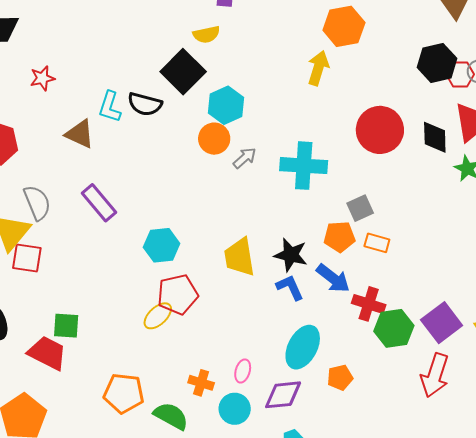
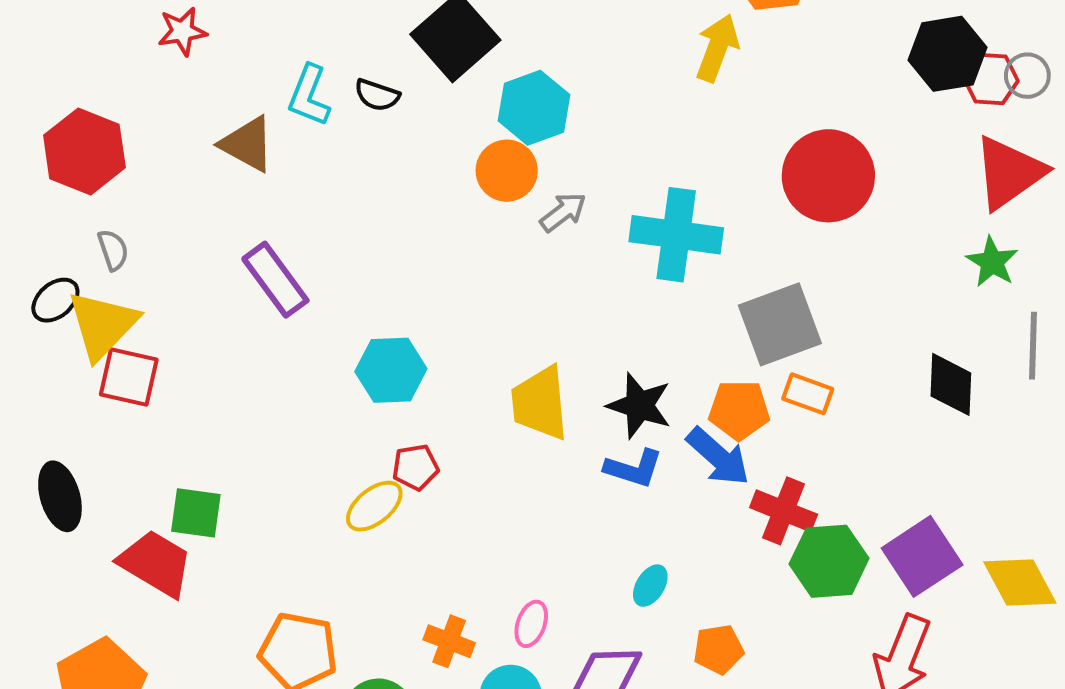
black semicircle: (145, 104) -> (377, 95), size x0.7
black diamond: (435, 137) -> (951, 384), moved
gray semicircle: (37, 203) -> (113, 250), moved, size x0.6
gray square: (360, 208) -> (780, 324), size x1.6
orange pentagon: (339, 237) -> (739, 410), moved
blue L-shape: (290, 287) -> (634, 468), turned 128
red pentagon: (178, 294) -> (415, 467), size x0.6
cyan ellipse: (303, 347) -> (650, 586), size x0.5

